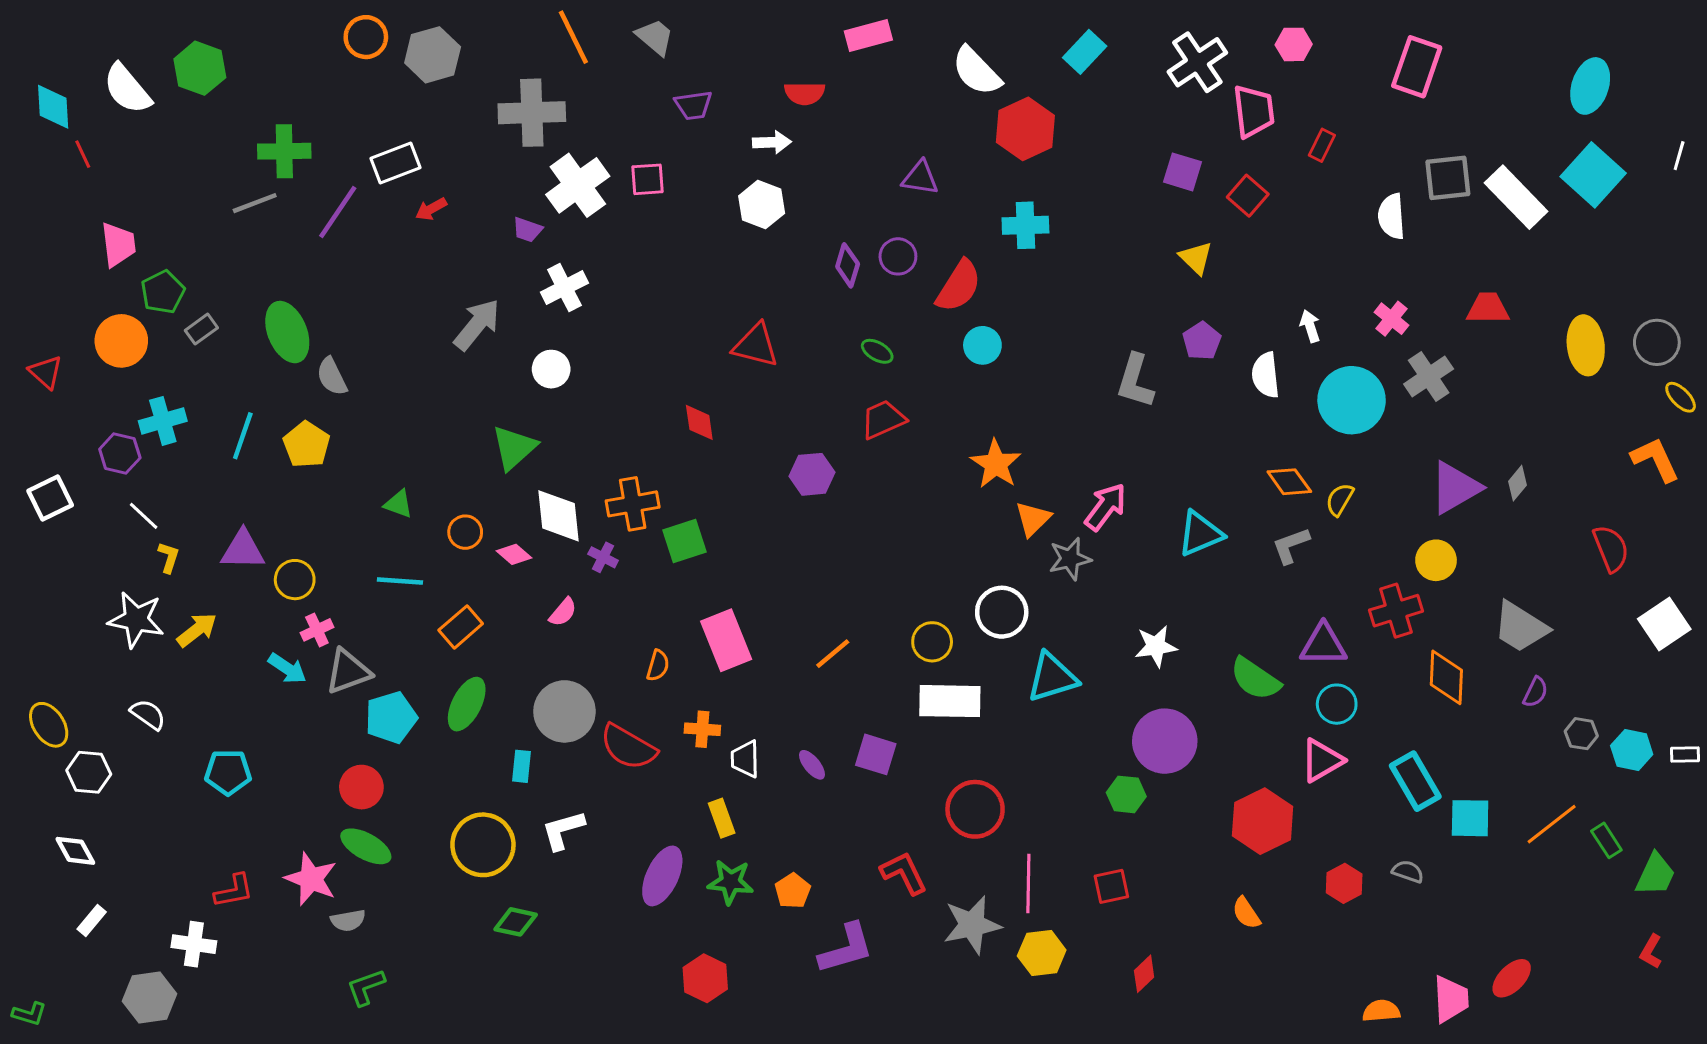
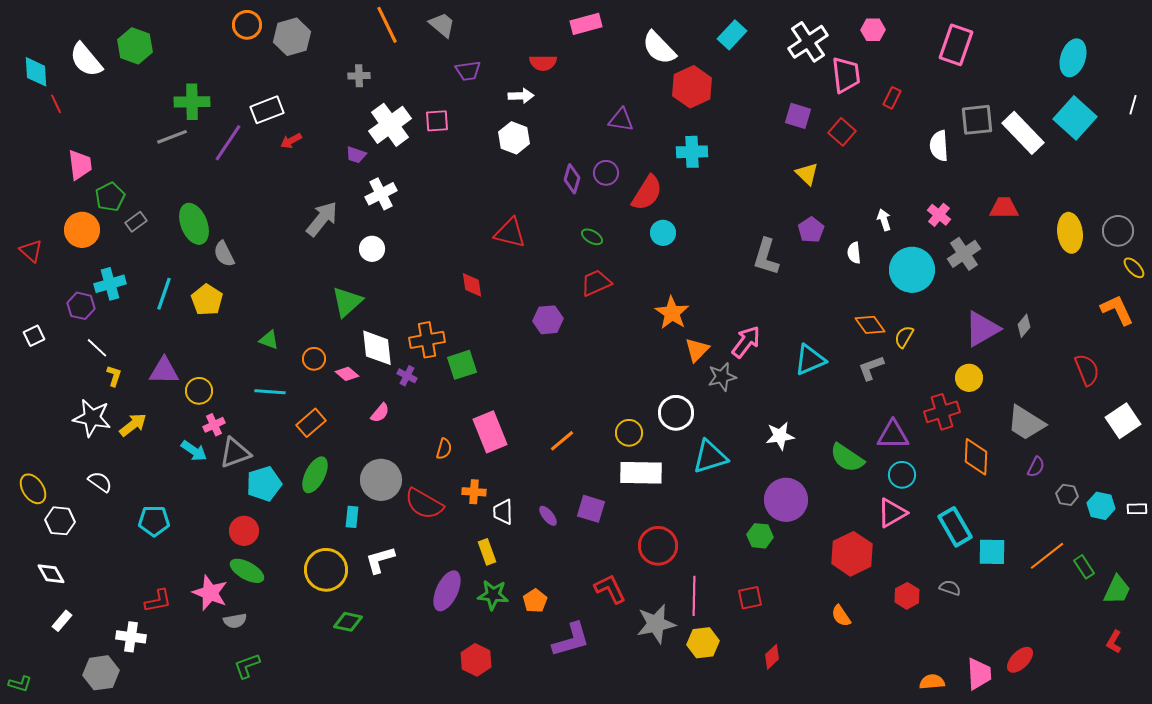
gray cross: (532, 113) -> (359, 76), size x0.5
white semicircle: (1266, 375) -> (854, 253), size x0.7
white square: (50, 498) -> (34, 336), size x0.7

